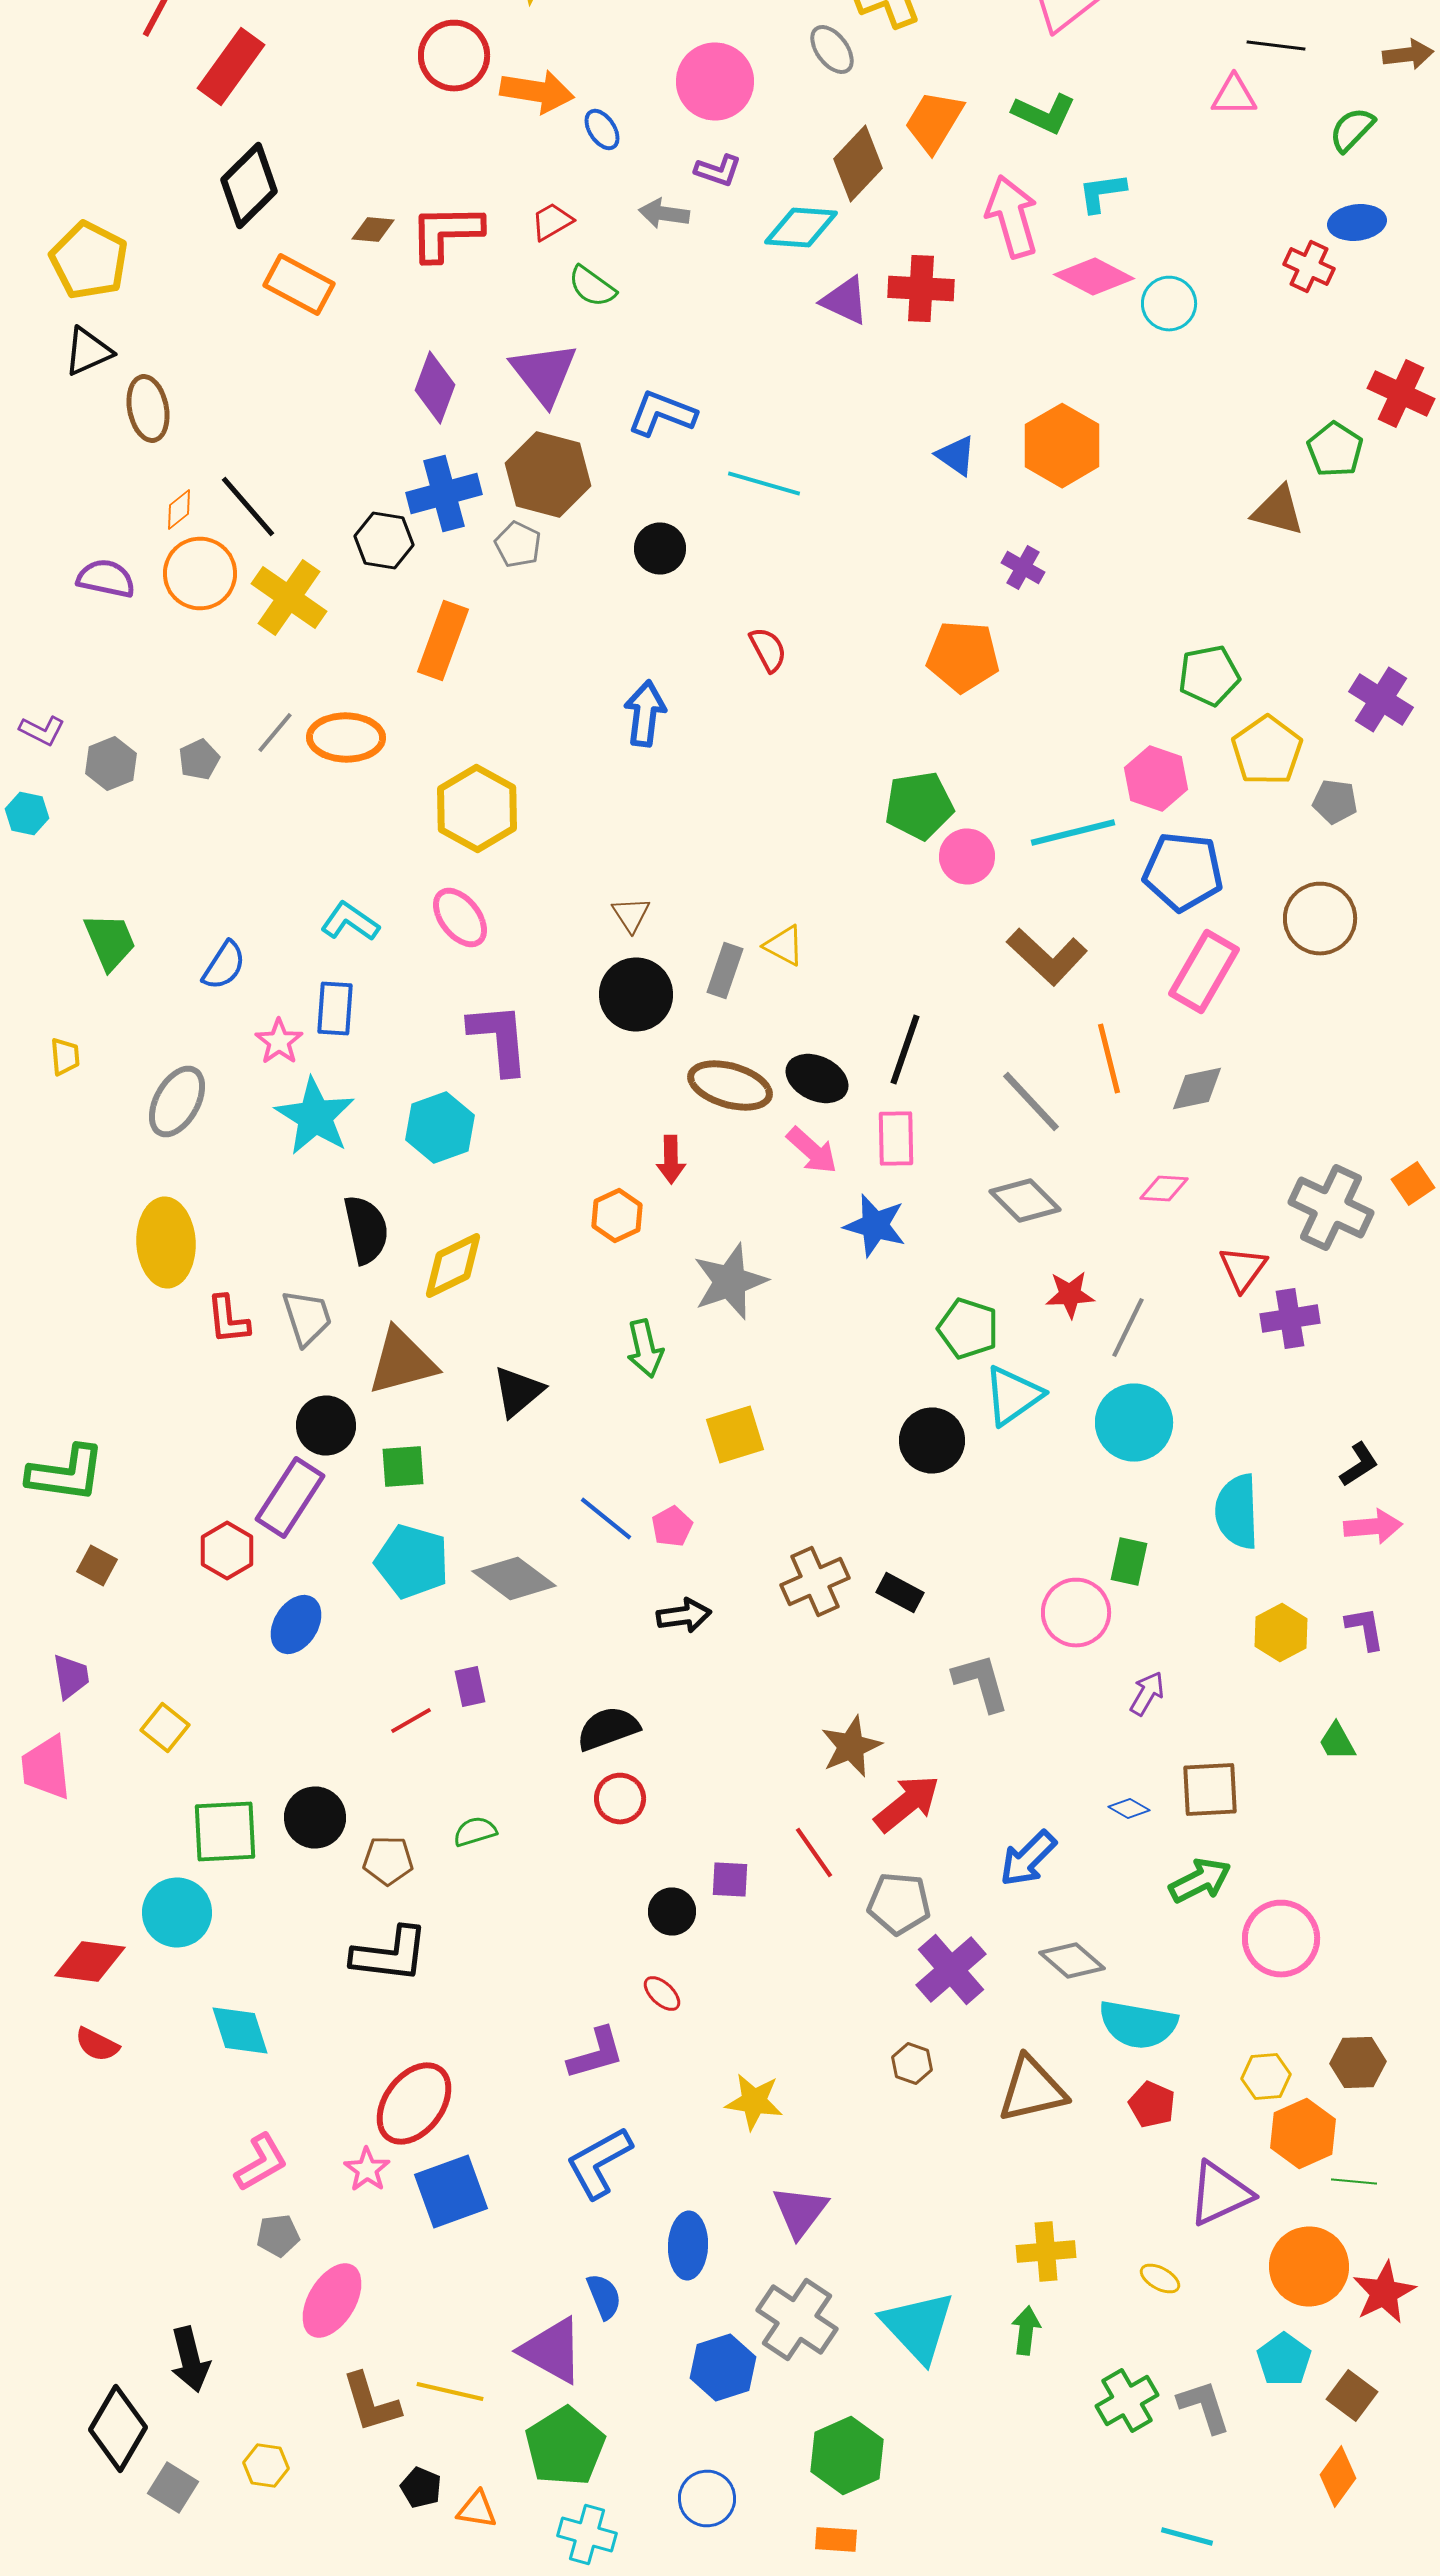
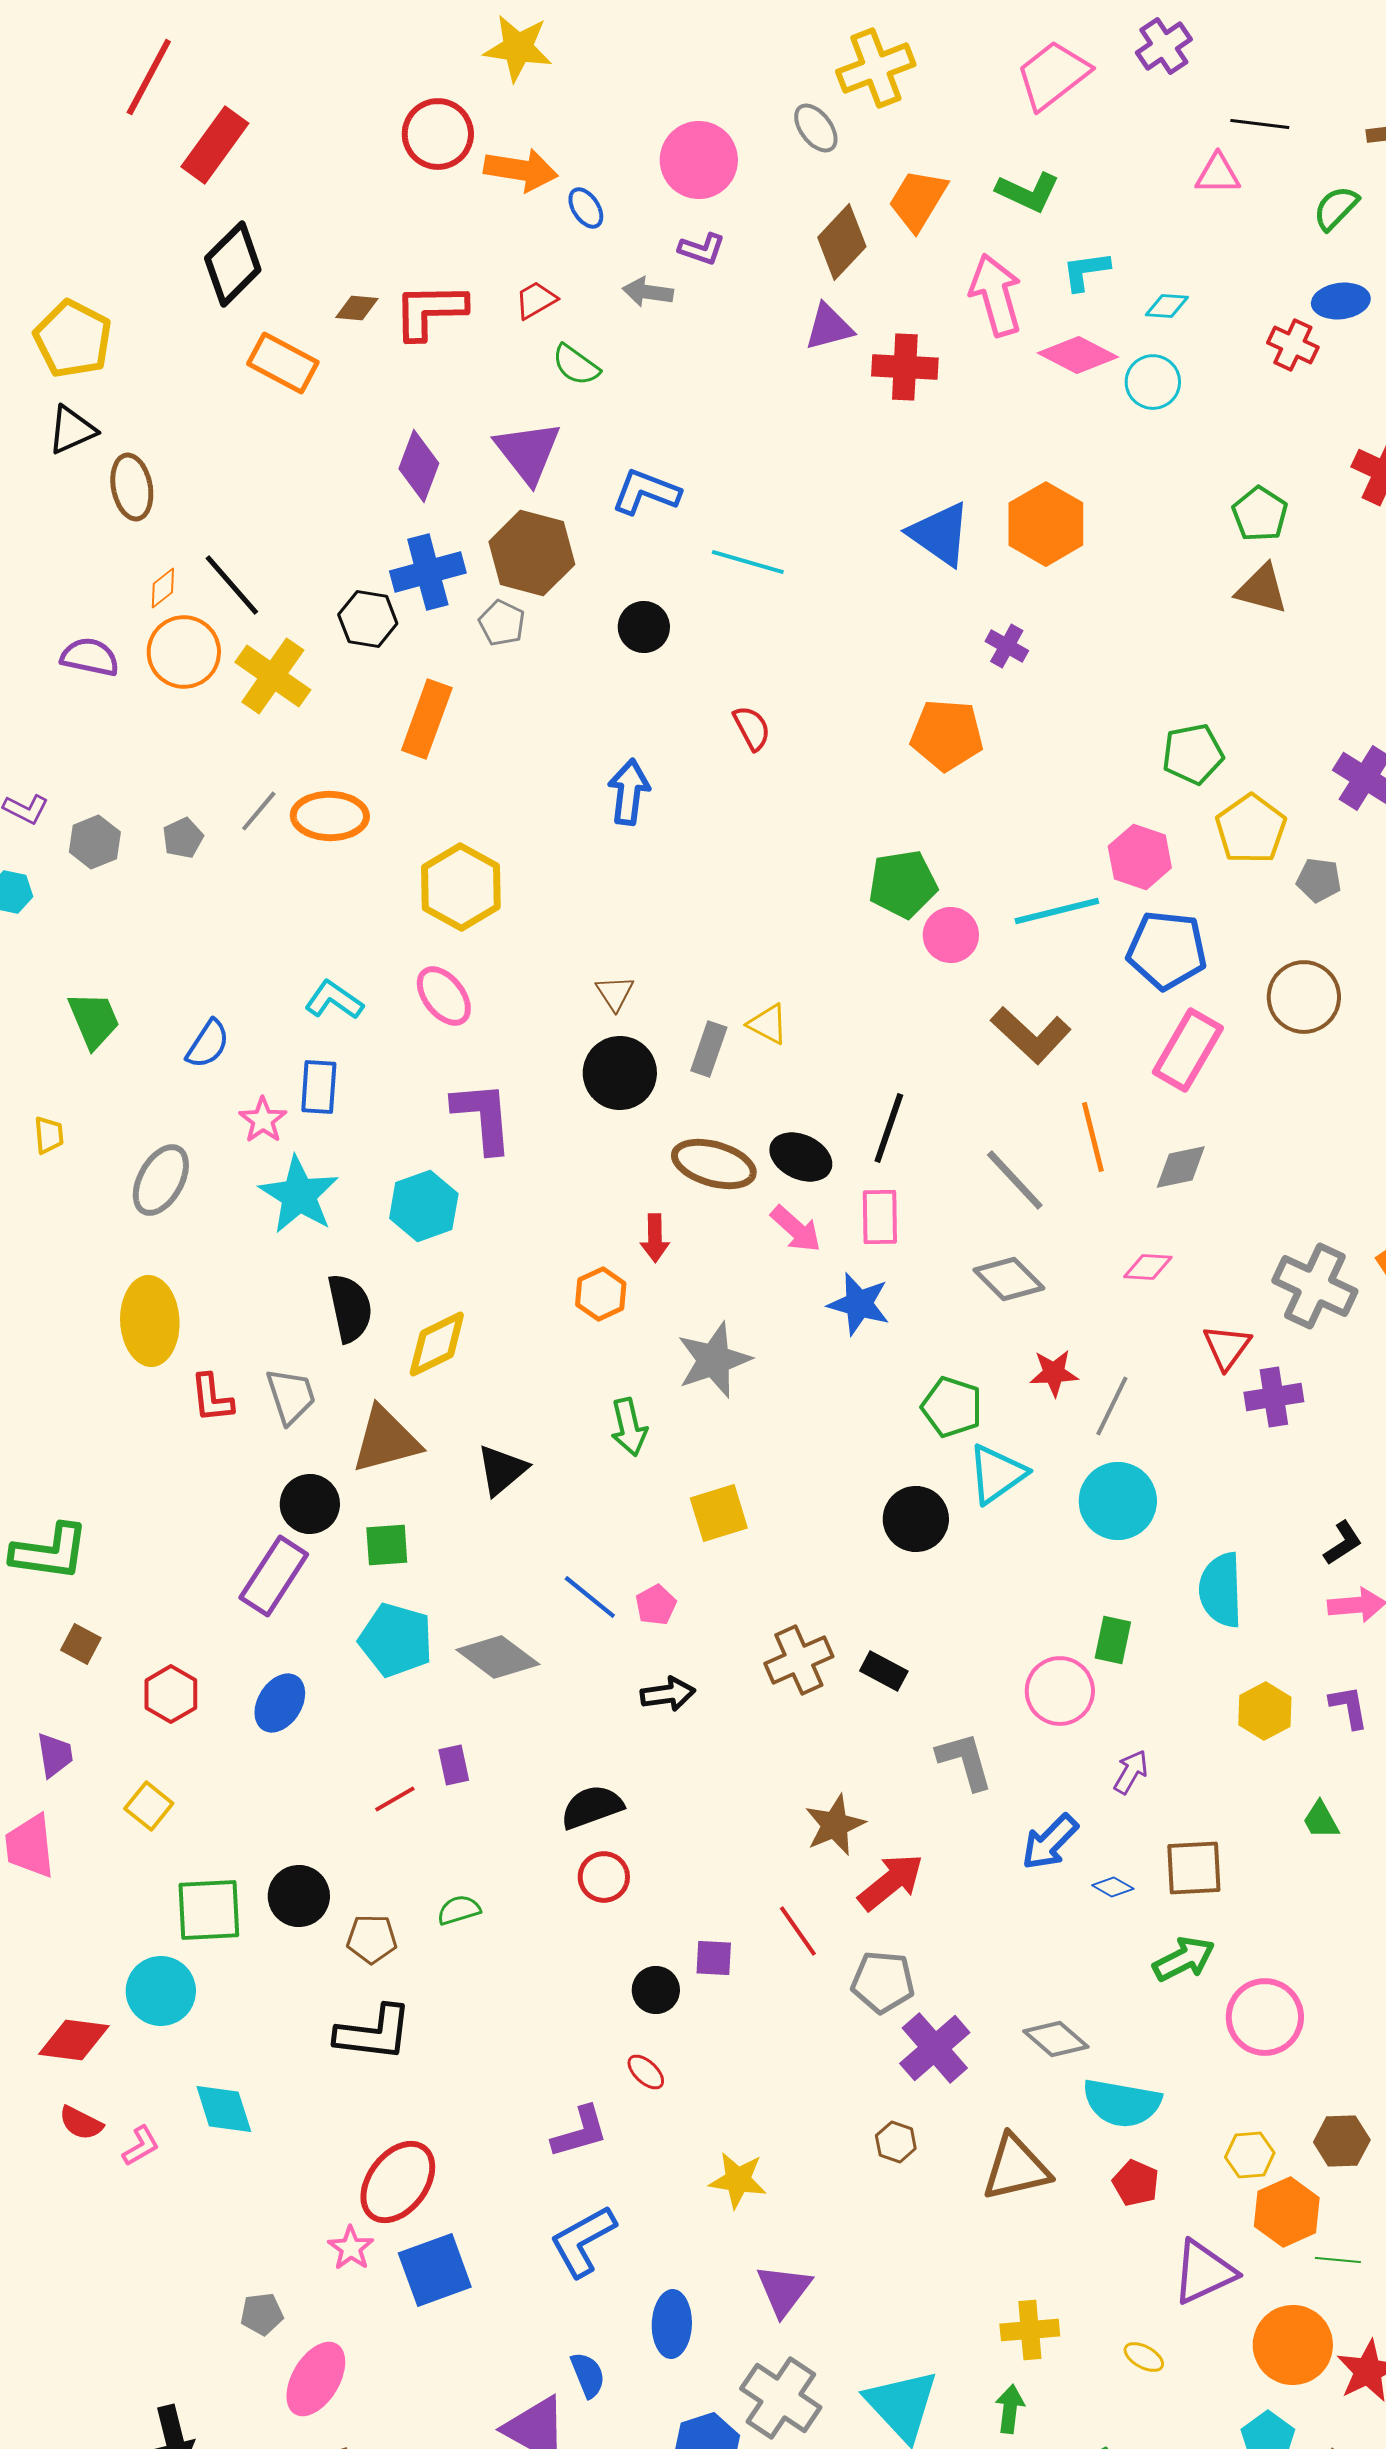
cyan diamond: (801, 228) -> (1167, 306), moved, size x0.6
purple triangle: (845, 300) -> (829, 327), moved, turned -40
green pentagon: (1335, 450) -> (1260, 514), moved
blue triangle: (956, 456) -> (940, 534), size x1.6
red hexagon: (227, 1550) -> (171, 1694), moved
blue arrow: (1028, 1858) -> (1050, 1842), moved
pink L-shape: (261, 2162) -> (141, 2146), moved, size x0.7

